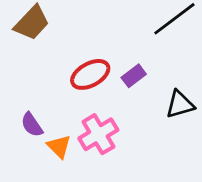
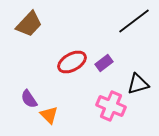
pink cross: (98, 134) -> (111, 106), moved, turned -36

